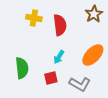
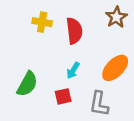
green semicircle: (22, 68) -> (27, 84), turned 35
gray L-shape: (80, 84) -> (99, 104), turned 70

